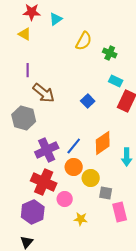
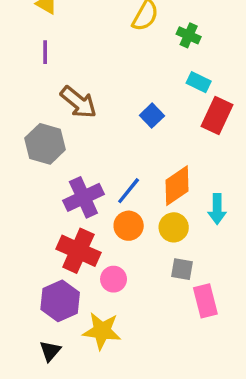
purple line: (28, 70) -> (45, 52), moved
yellow circle: (91, 178) -> (174, 227), moved
yellow star: (81, 219) -> (102, 331), moved, size x1.6

